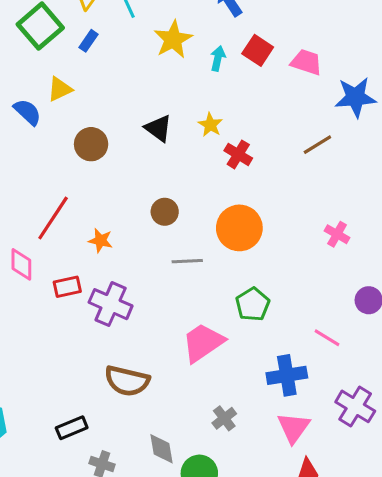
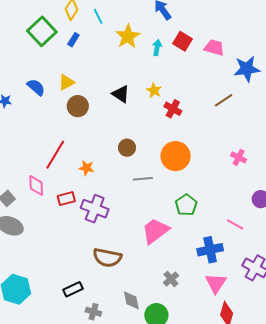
yellow triangle: (60, 89) -> (66, 82), moved

